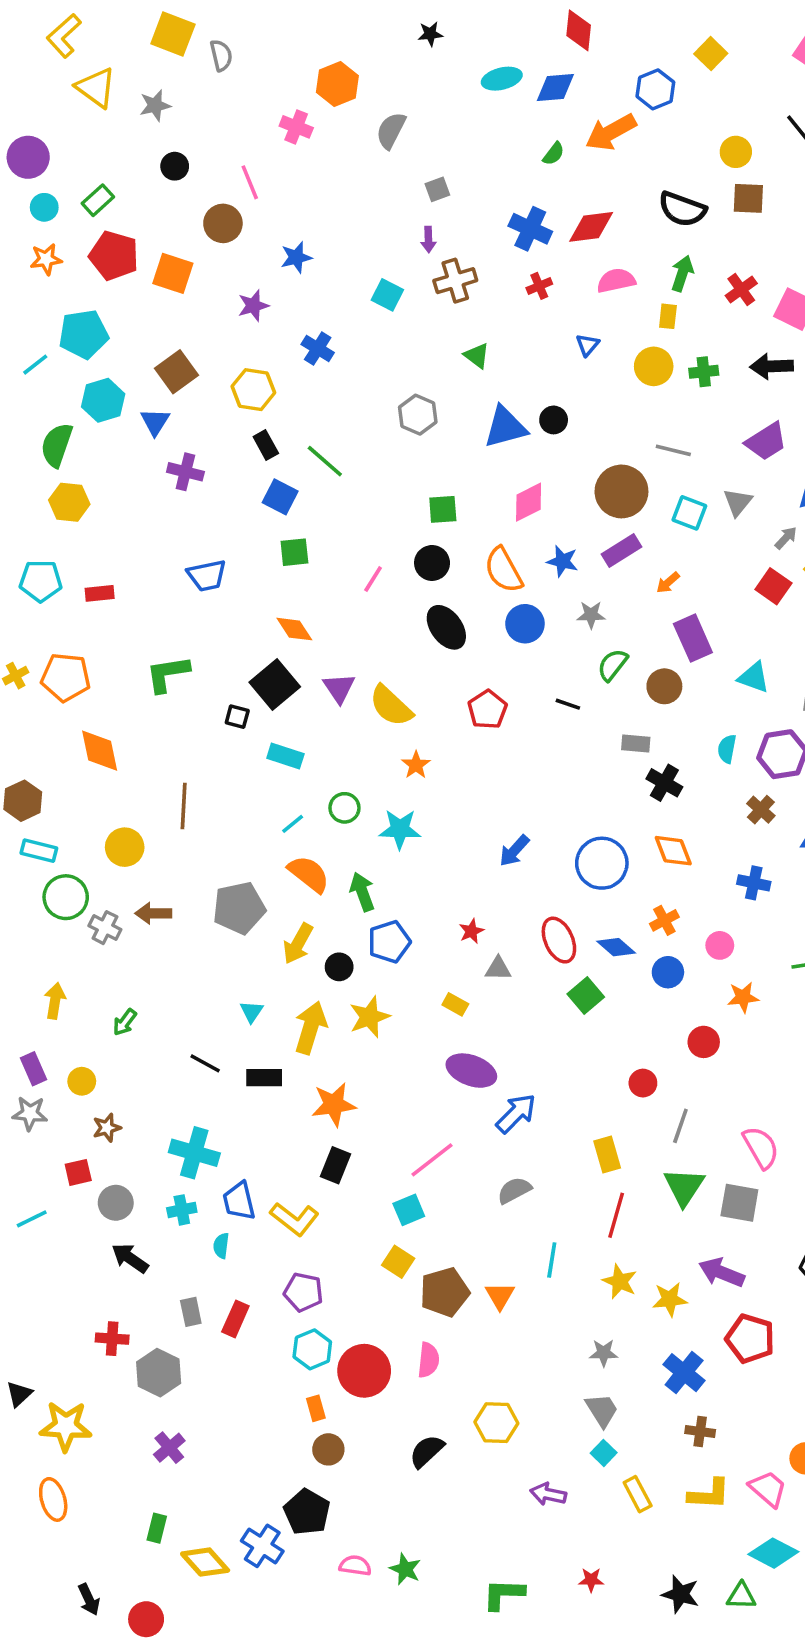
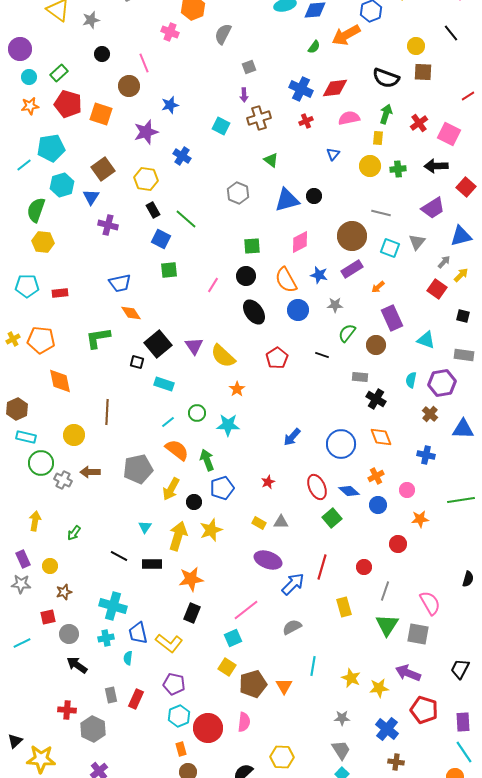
purple star: (253, 306) -> (146, 132), size x1.4
orange diamond: (294, 629) -> (131, 313), moved
gray triangle: (498, 969) -> (281, 522), moved
red line: (616, 1215) -> (322, 567), moved

